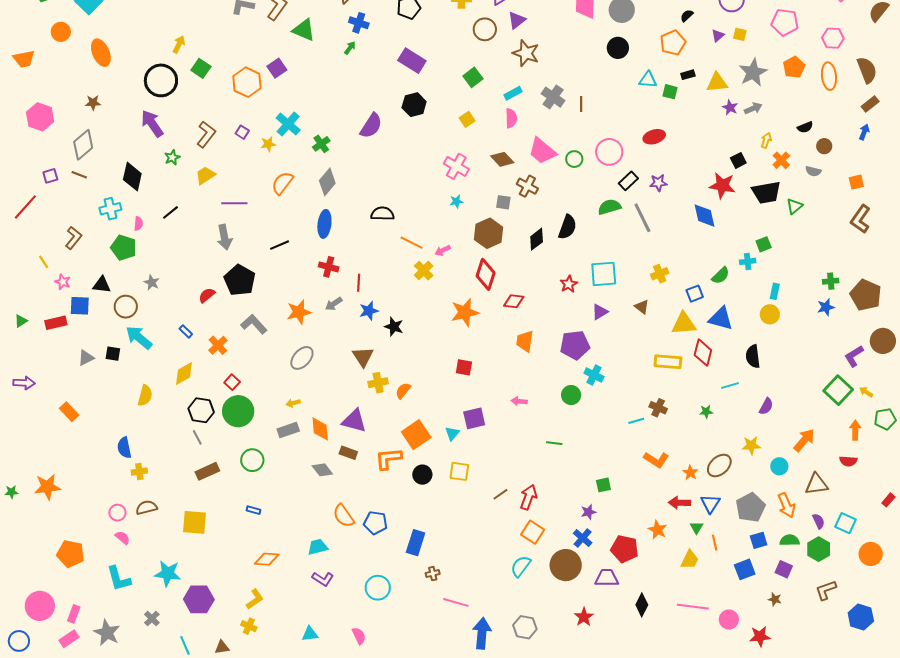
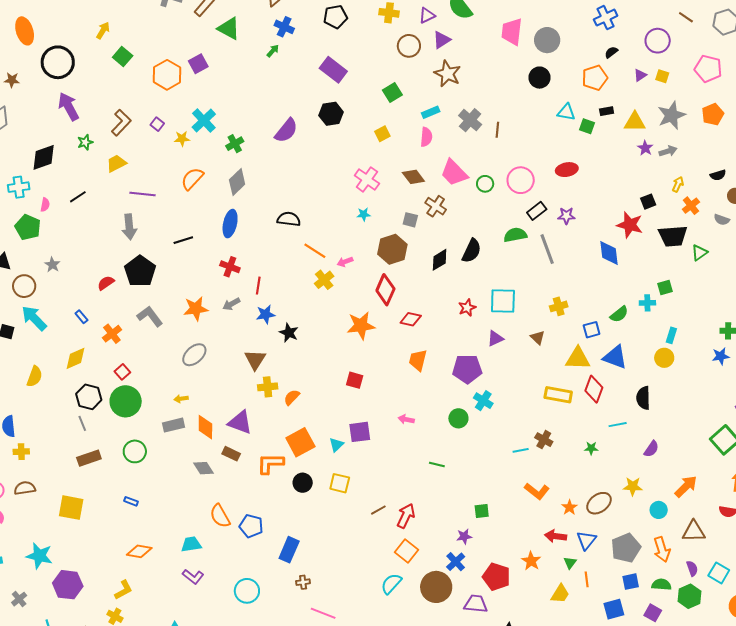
black circle: (161, 80) -> (58, 62), moved
black diamond: (132, 177) -> (44, 157), turned 52

